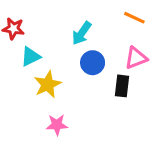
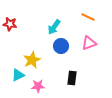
cyan triangle: (31, 56) -> (18, 75), moved
black rectangle: (122, 86) -> (72, 78), moved

